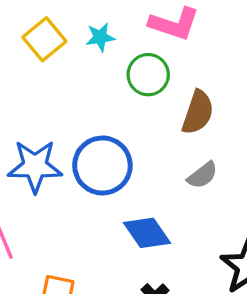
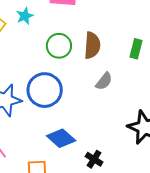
green circle: (148, 75) -> (59, 46), moved
blue diamond: (147, 233) -> (61, 138), moved

